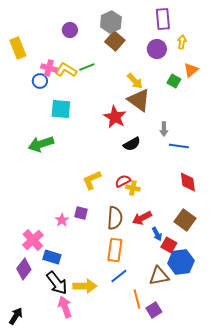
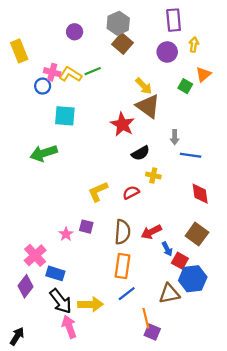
yellow cross: (133, 188) -> (153, 176), moved
purple square: (154, 310) -> (152, 332), moved, turned -35

